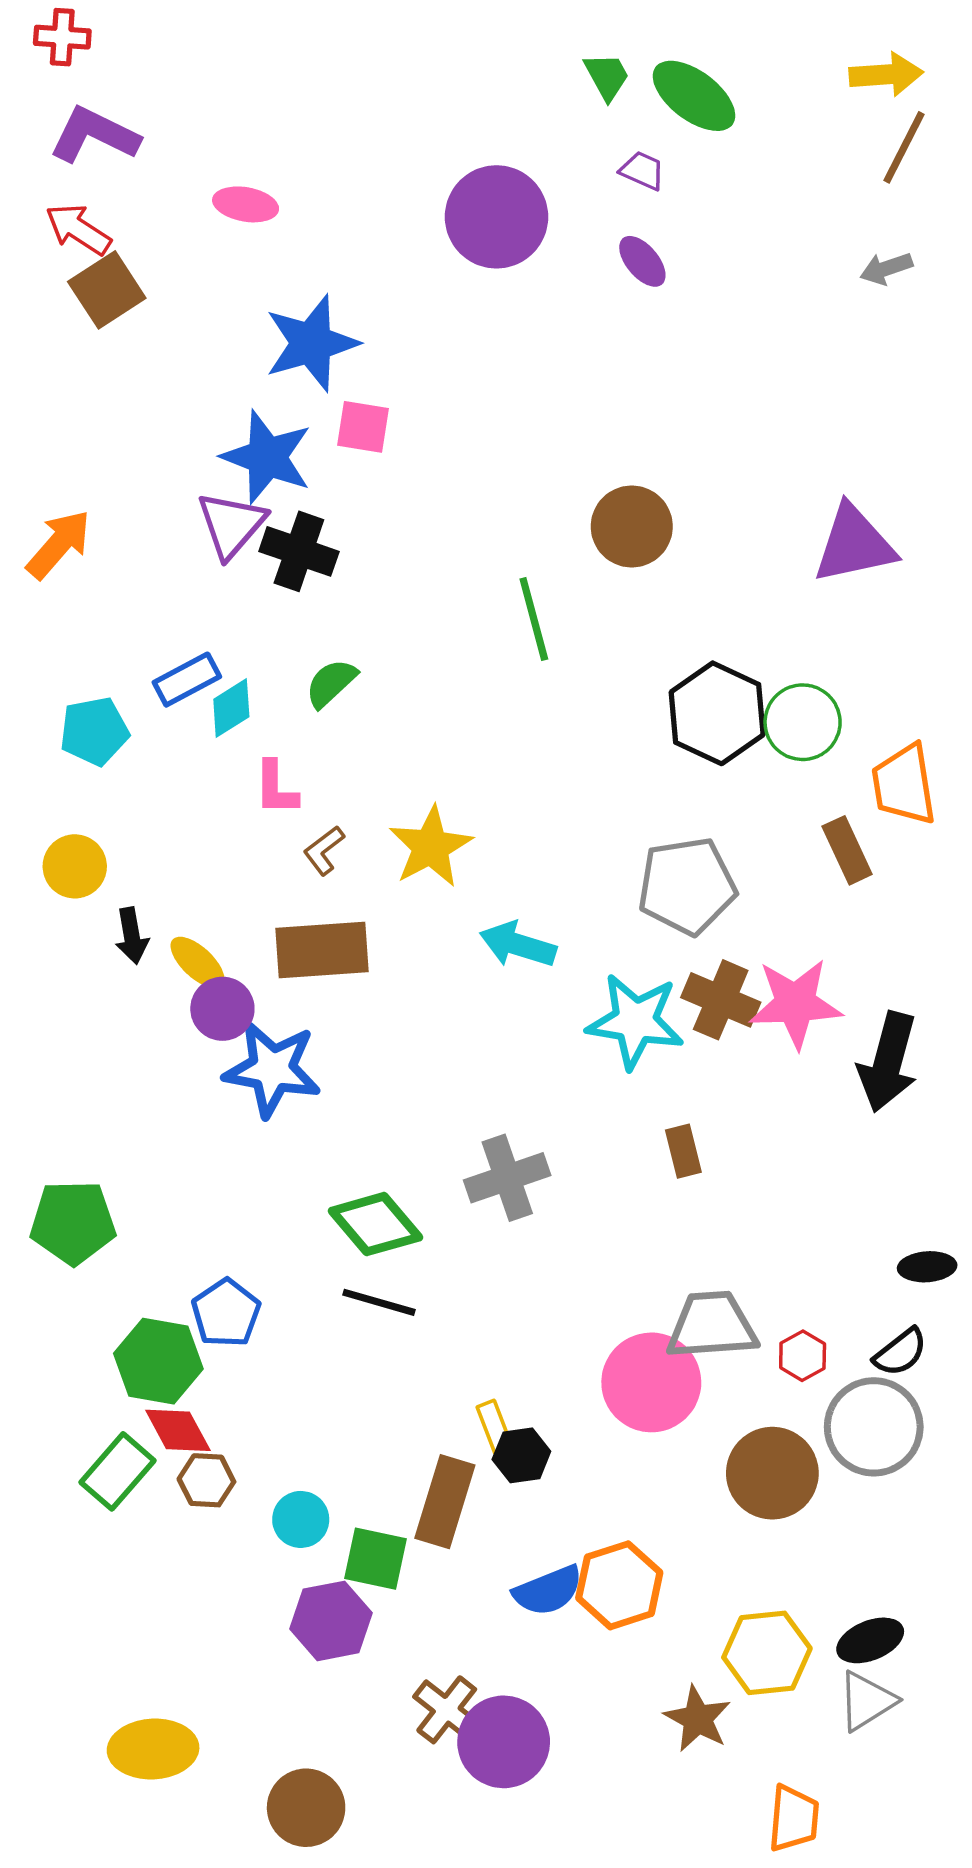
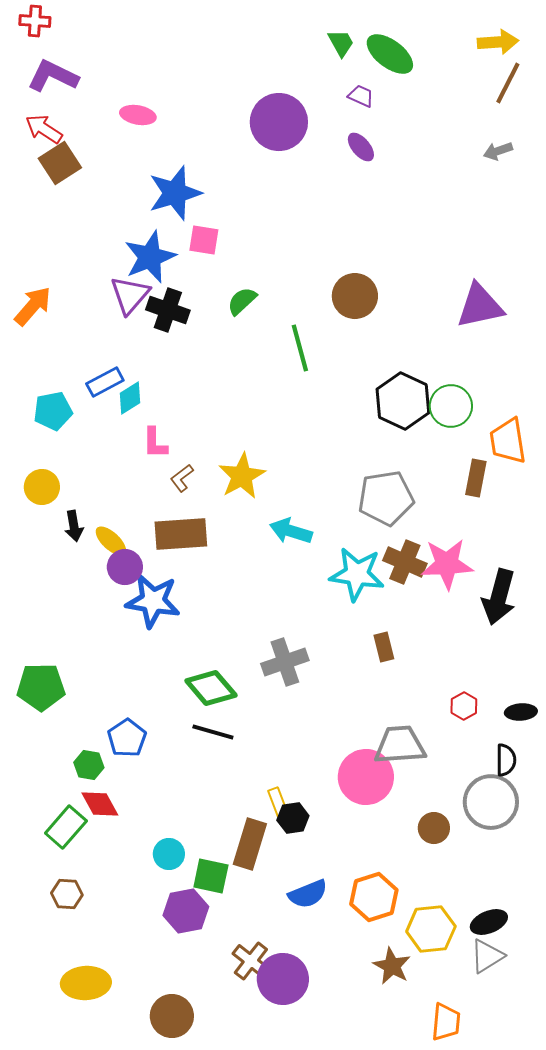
blue star: (267, 457) -> (150, 257), turned 30
green semicircle: (331, 683) -> (242, 301), moved
brown rectangle: (847, 850) -> (476, 478), turned 36
black semicircle: (900, 1352) -> (506, 760), turned -52
red hexagon: (803, 1356) -> (464, 706), moved
green hexagon: (158, 1361) -> (89, 765), size x0.6
brown circle: (772, 1473) -> (434, 828), size x0.6
brown hexagon: (206, 1480) -> (67, 894), moved
orange hexagon: (619, 1585) -> (374, 897), moved

